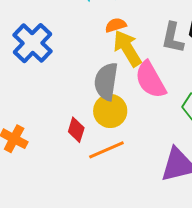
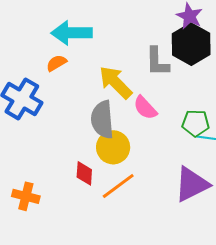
orange semicircle: (116, 25) -> (56, 63), moved
pink semicircle: (150, 80) -> (145, 108), size x0.7

